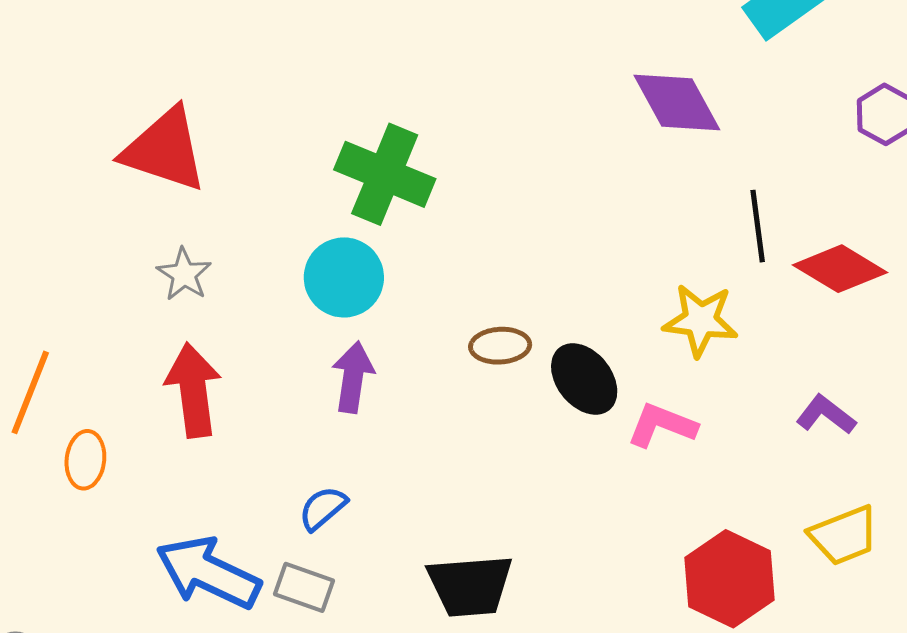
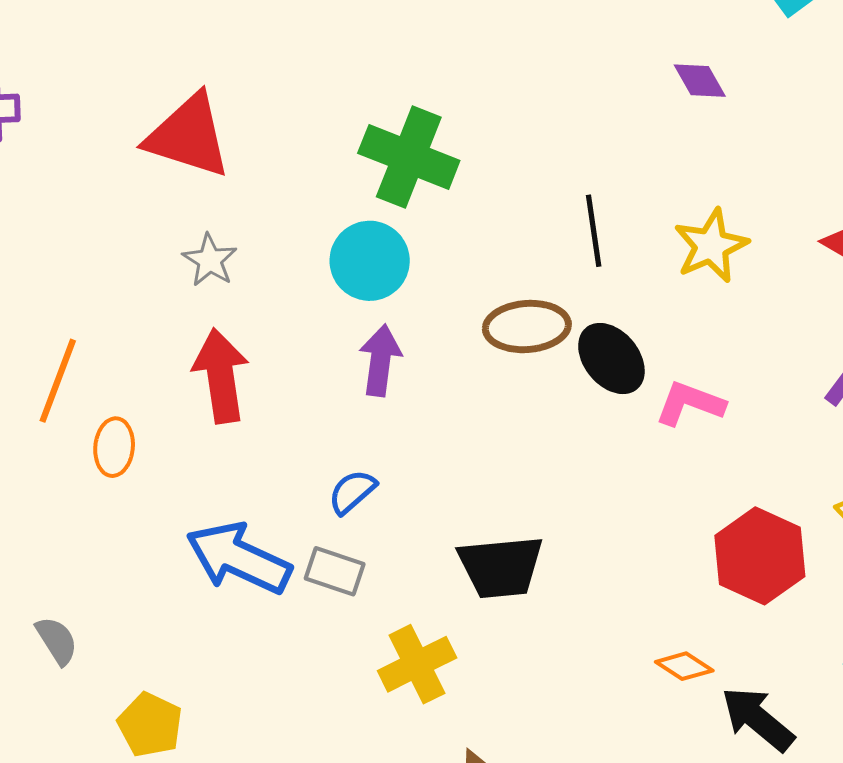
purple diamond: (677, 103) -> (700, 81), size x0.6
black line: (758, 226) -> (594, 231), moved
yellow star: (700, 320) -> (711, 246), moved, turned -30
brown ellipse: (500, 346) -> (527, 327), size x1.4

